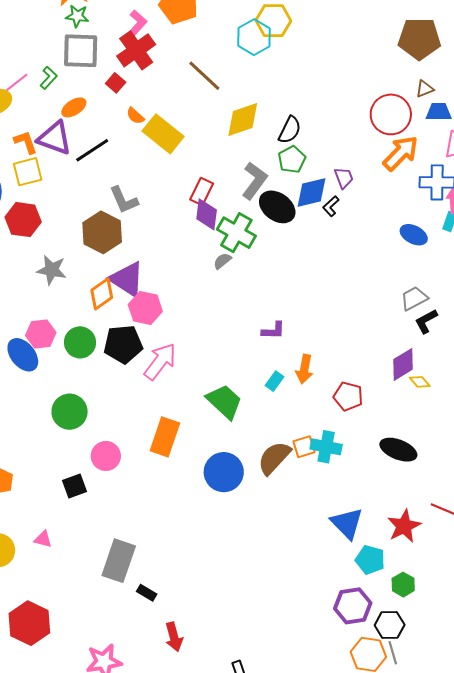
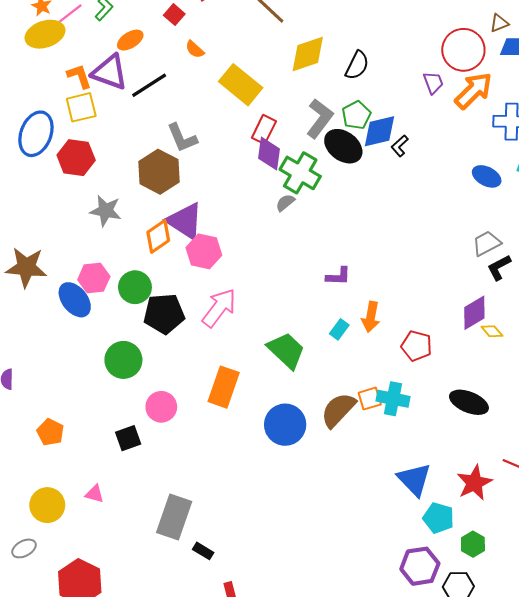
yellow rectangle: (163, 134) -> (241, 85), moved
green pentagon: (292, 159) -> (356, 115), moved
purple trapezoid: (344, 178) -> (433, 83), moved
black pentagon: (123, 344) -> (164, 314), moved

